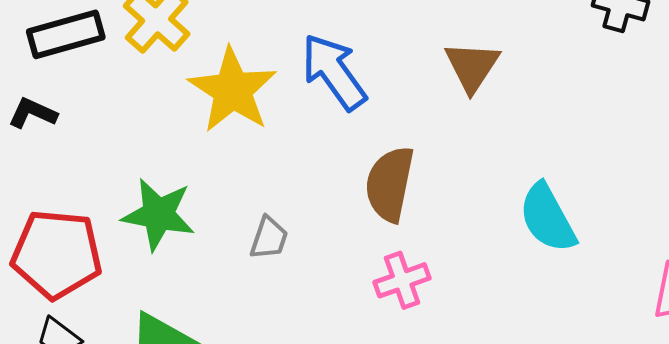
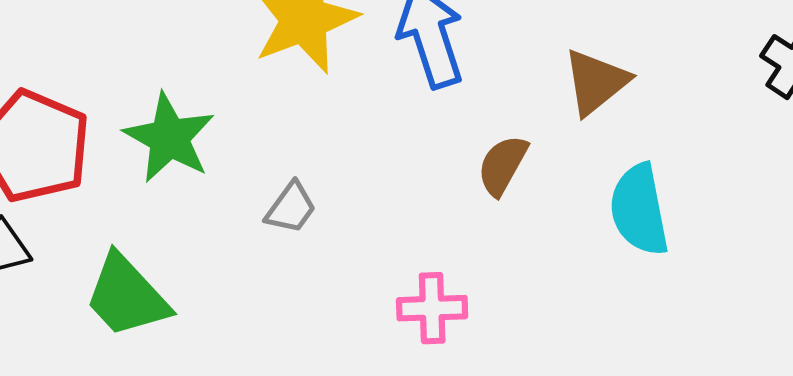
brown semicircle: (390, 184) -> (503, 165), moved, size x0.7
cyan semicircle: (548, 218) -> (639, 210), moved

